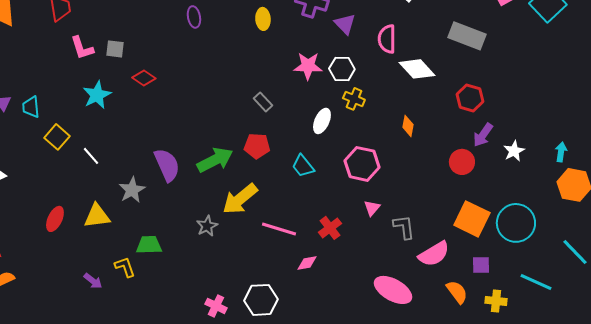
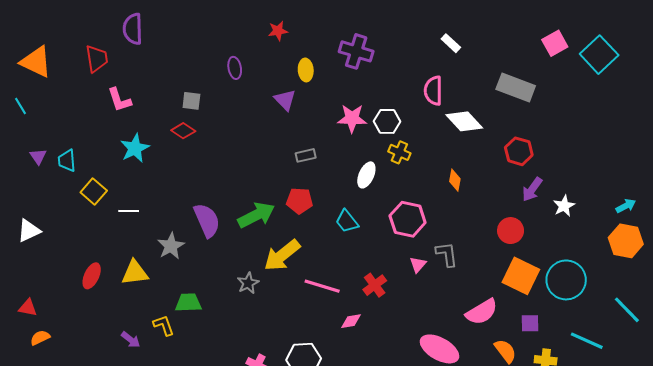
purple triangle: (345, 24) -> (285, 100), moved
gray square: (115, 49) -> (191, 101), moved
gray rectangle: (263, 102) -> (306, 155), turned -60
cyan arrow: (561, 152) -> (626, 206), moved, turned 54
white line: (91, 156) -> (129, 211), turned -48
red circle: (462, 162) -> (511, 231), moved
gray L-shape: (404, 227) -> (447, 254), moved

